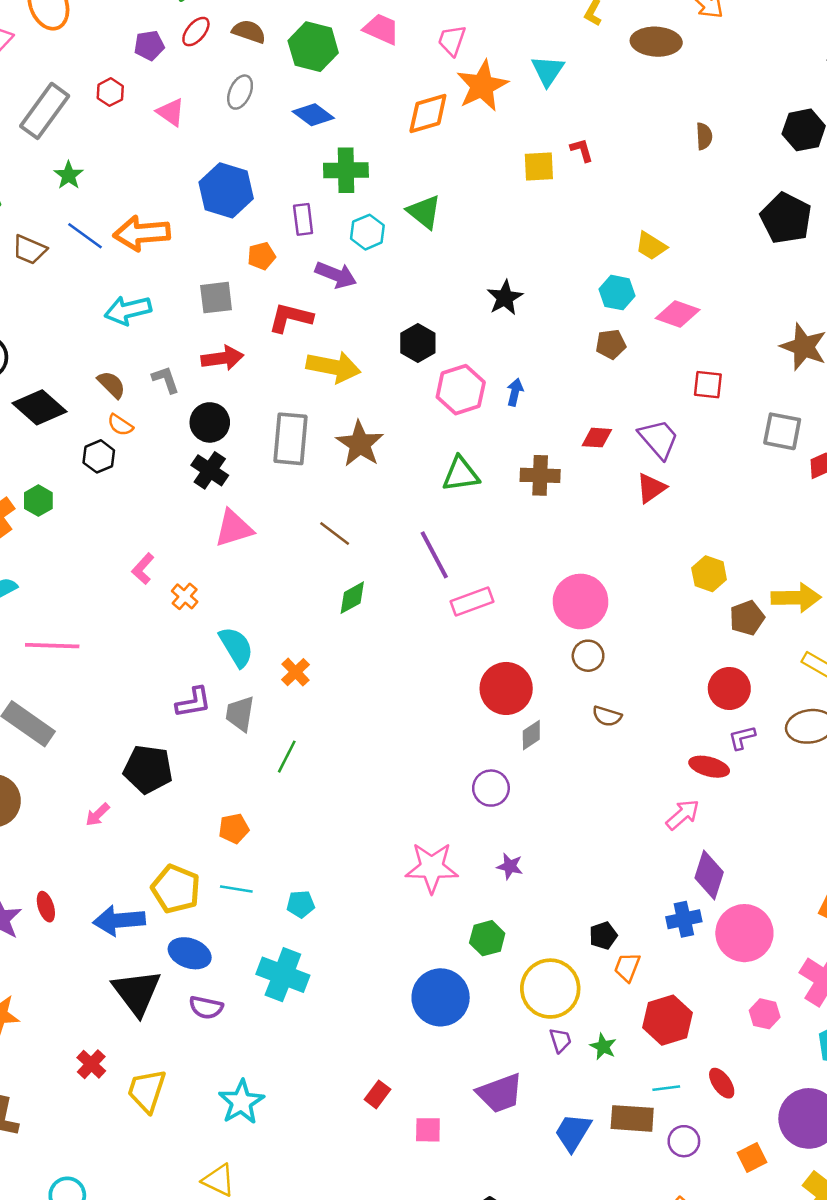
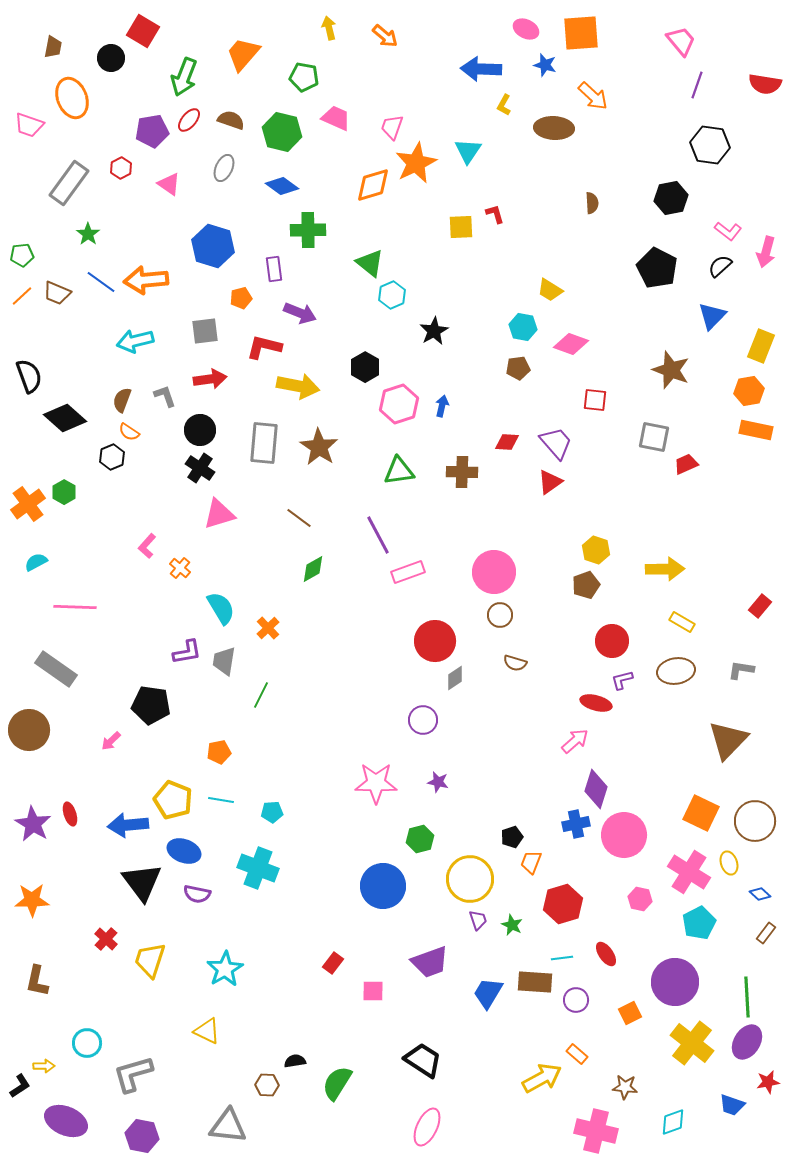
purple pentagon: (149, 45) -> (152, 131), size x1.4
cyan hexagon: (367, 232) -> (392, 295), moved
brown semicircle: (111, 385) -> (122, 400), turned -115
brown pentagon: (747, 618) -> (586, 585), moved

